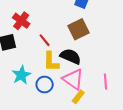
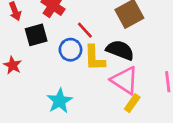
cyan star: (21, 75) -> (60, 101), moved
blue circle: (45, 84) -> (70, 50), moved

